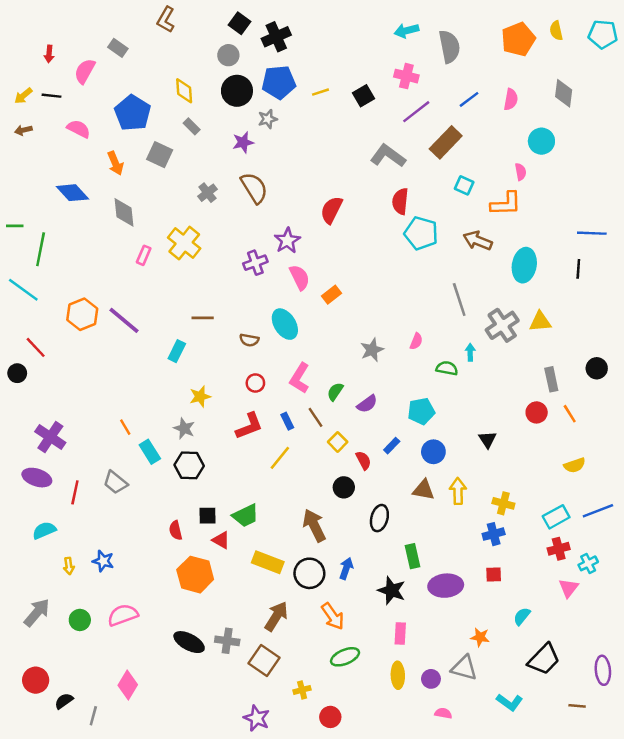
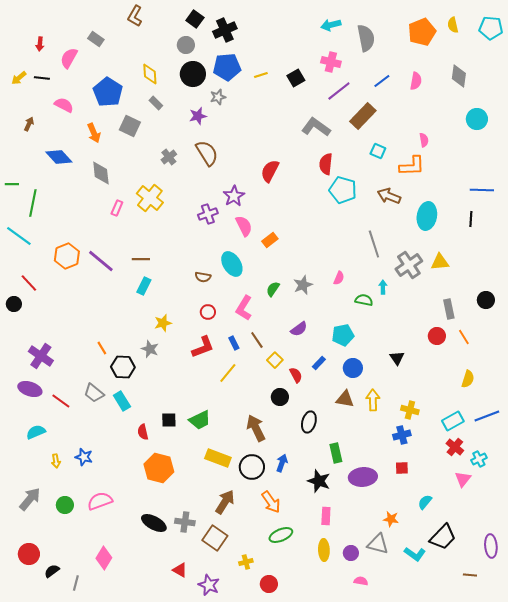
brown arrow: (23, 130) -> (29, 124), moved, turned 128
cyan circle: (541, 141) -> (477, 119), moved
brown line: (203, 318) -> (141, 259), moved
green semicircle: (335, 392) -> (273, 289), moved
cyan rectangle: (150, 452) -> (122, 401), moved
black hexagon: (189, 465) -> (123, 367), moved
yellow semicircle: (575, 465) -> (468, 379), turned -54
red line: (75, 492) -> (61, 401), turned -66
red triangle: (221, 540) -> (180, 570), moved
red cross: (559, 549) -> (455, 447), turned -36
cyan L-shape: (510, 702) -> (415, 554), moved

